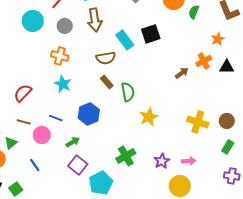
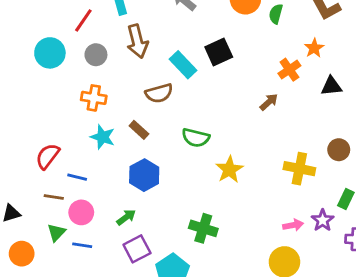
orange cross: (204, 61) -> (289, 70), moved
brown rectangle: (107, 82) -> (139, 130), moved
green semicircle: (128, 92) -> (196, 138), turned 120
blue line: (56, 118) -> (77, 177), moved
brown circle: (227, 121) -> (339, 150), moved
green triangle: (11, 143) -> (56, 232), moved
green cross: (126, 156) -> (203, 228), turned -36
purple star: (162, 161) -> (323, 220), moved
blue line: (35, 165) -> (82, 245), moved, turned -40
purple square: (78, 165) -> (137, 249), turned 30

